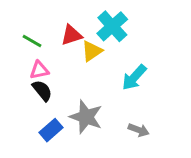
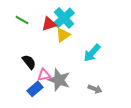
cyan cross: (112, 26) -> (64, 18), moved
green line: (32, 41) -> (22, 20), moved
pink triangle: (39, 70) -> (44, 75), moved

